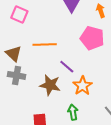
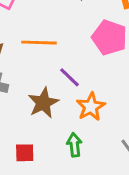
brown star: (50, 85) -> (43, 103), turned 30

